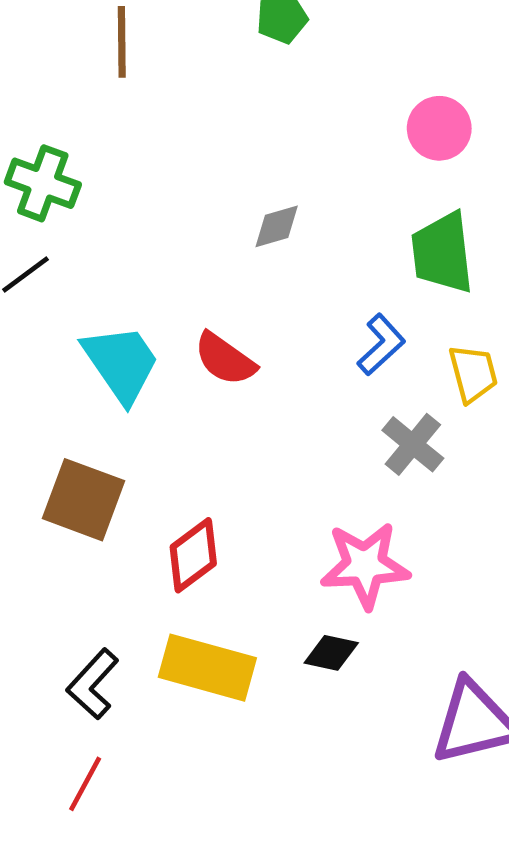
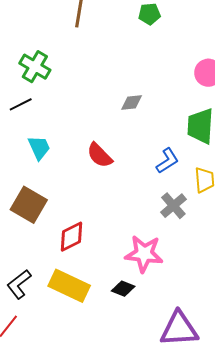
cyan trapezoid: (121, 363) -> (39, 148), moved, size x0.7

